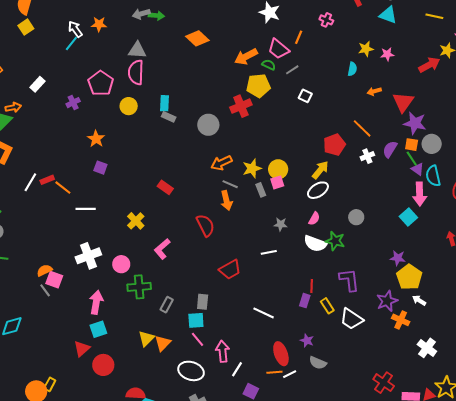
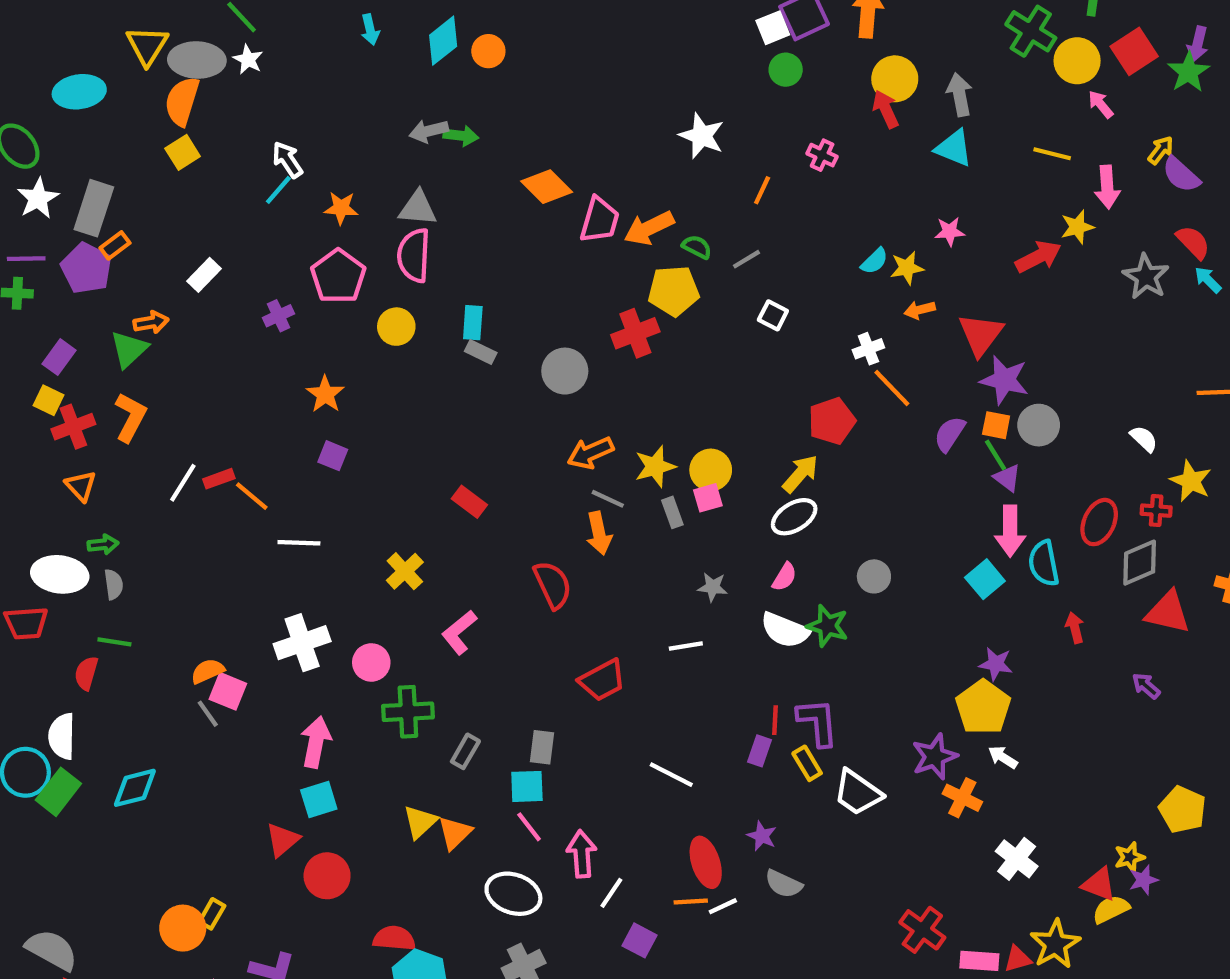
orange star: (99, 24) -> (341, 208), moved
pink trapezoid: (278, 49) -> (600, 220), moved, turned -115
yellow star: (366, 49) -> (907, 268), moved
cyan semicircle: (352, 69) -> (874, 261), turned 32
white cross: (367, 156) -> (868, 349), moved
cyan semicircle: (433, 176) -> (1044, 563), moved
purple star: (398, 258) -> (996, 664), moved
purple L-shape: (349, 280) -> (818, 722), moved

